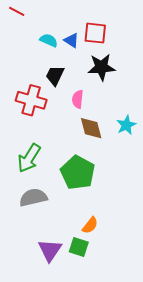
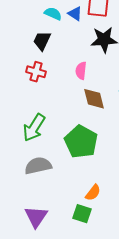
black trapezoid: (55, 75) -> (42, 41), moved
red cross: (31, 100) -> (36, 72), size x0.7
purple triangle: (50, 250) -> (36, 217), moved

